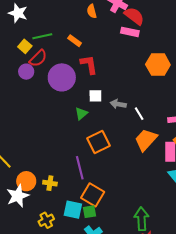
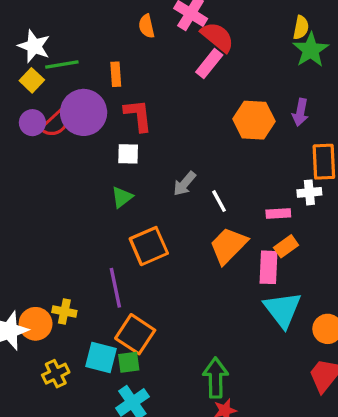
white star: (18, 13) -> (34, 46), moved
pink rectangle: (130, 32) -> (209, 63), turned -66
orange rectangle: (75, 41) -> (116, 74), turned 48
red semicircle: (38, 58) -> (56, 123), moved
purple circle: (62, 77) -> (84, 112), moved
white square: (95, 96) -> (128, 154), moved
gray arrow: (118, 104) -> (185, 184), turned -63
orange circle: (26, 181) -> (36, 324), moved

